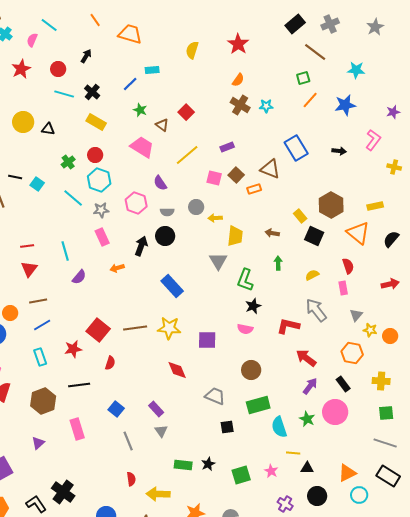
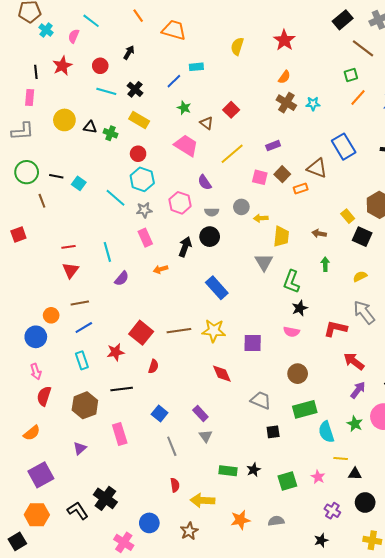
green cross: (68, 162) -> (110, 133), moved, turned -32

